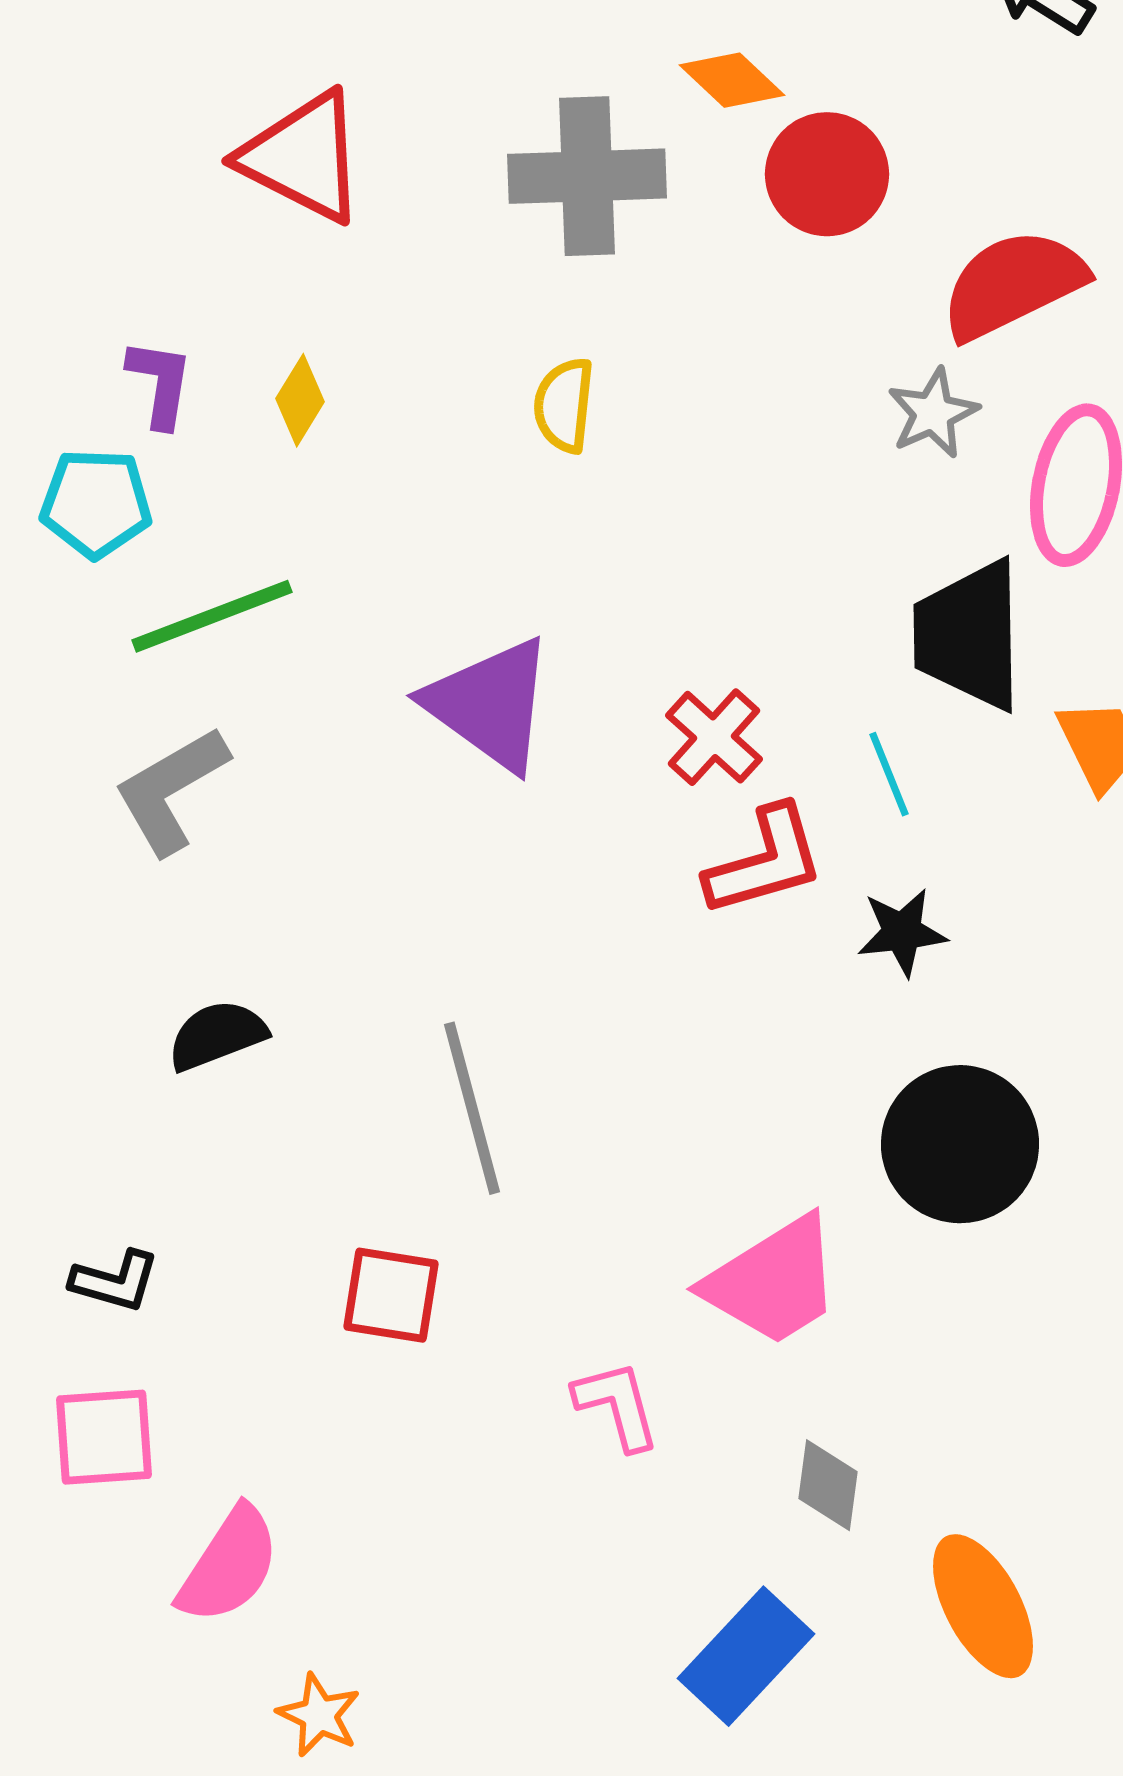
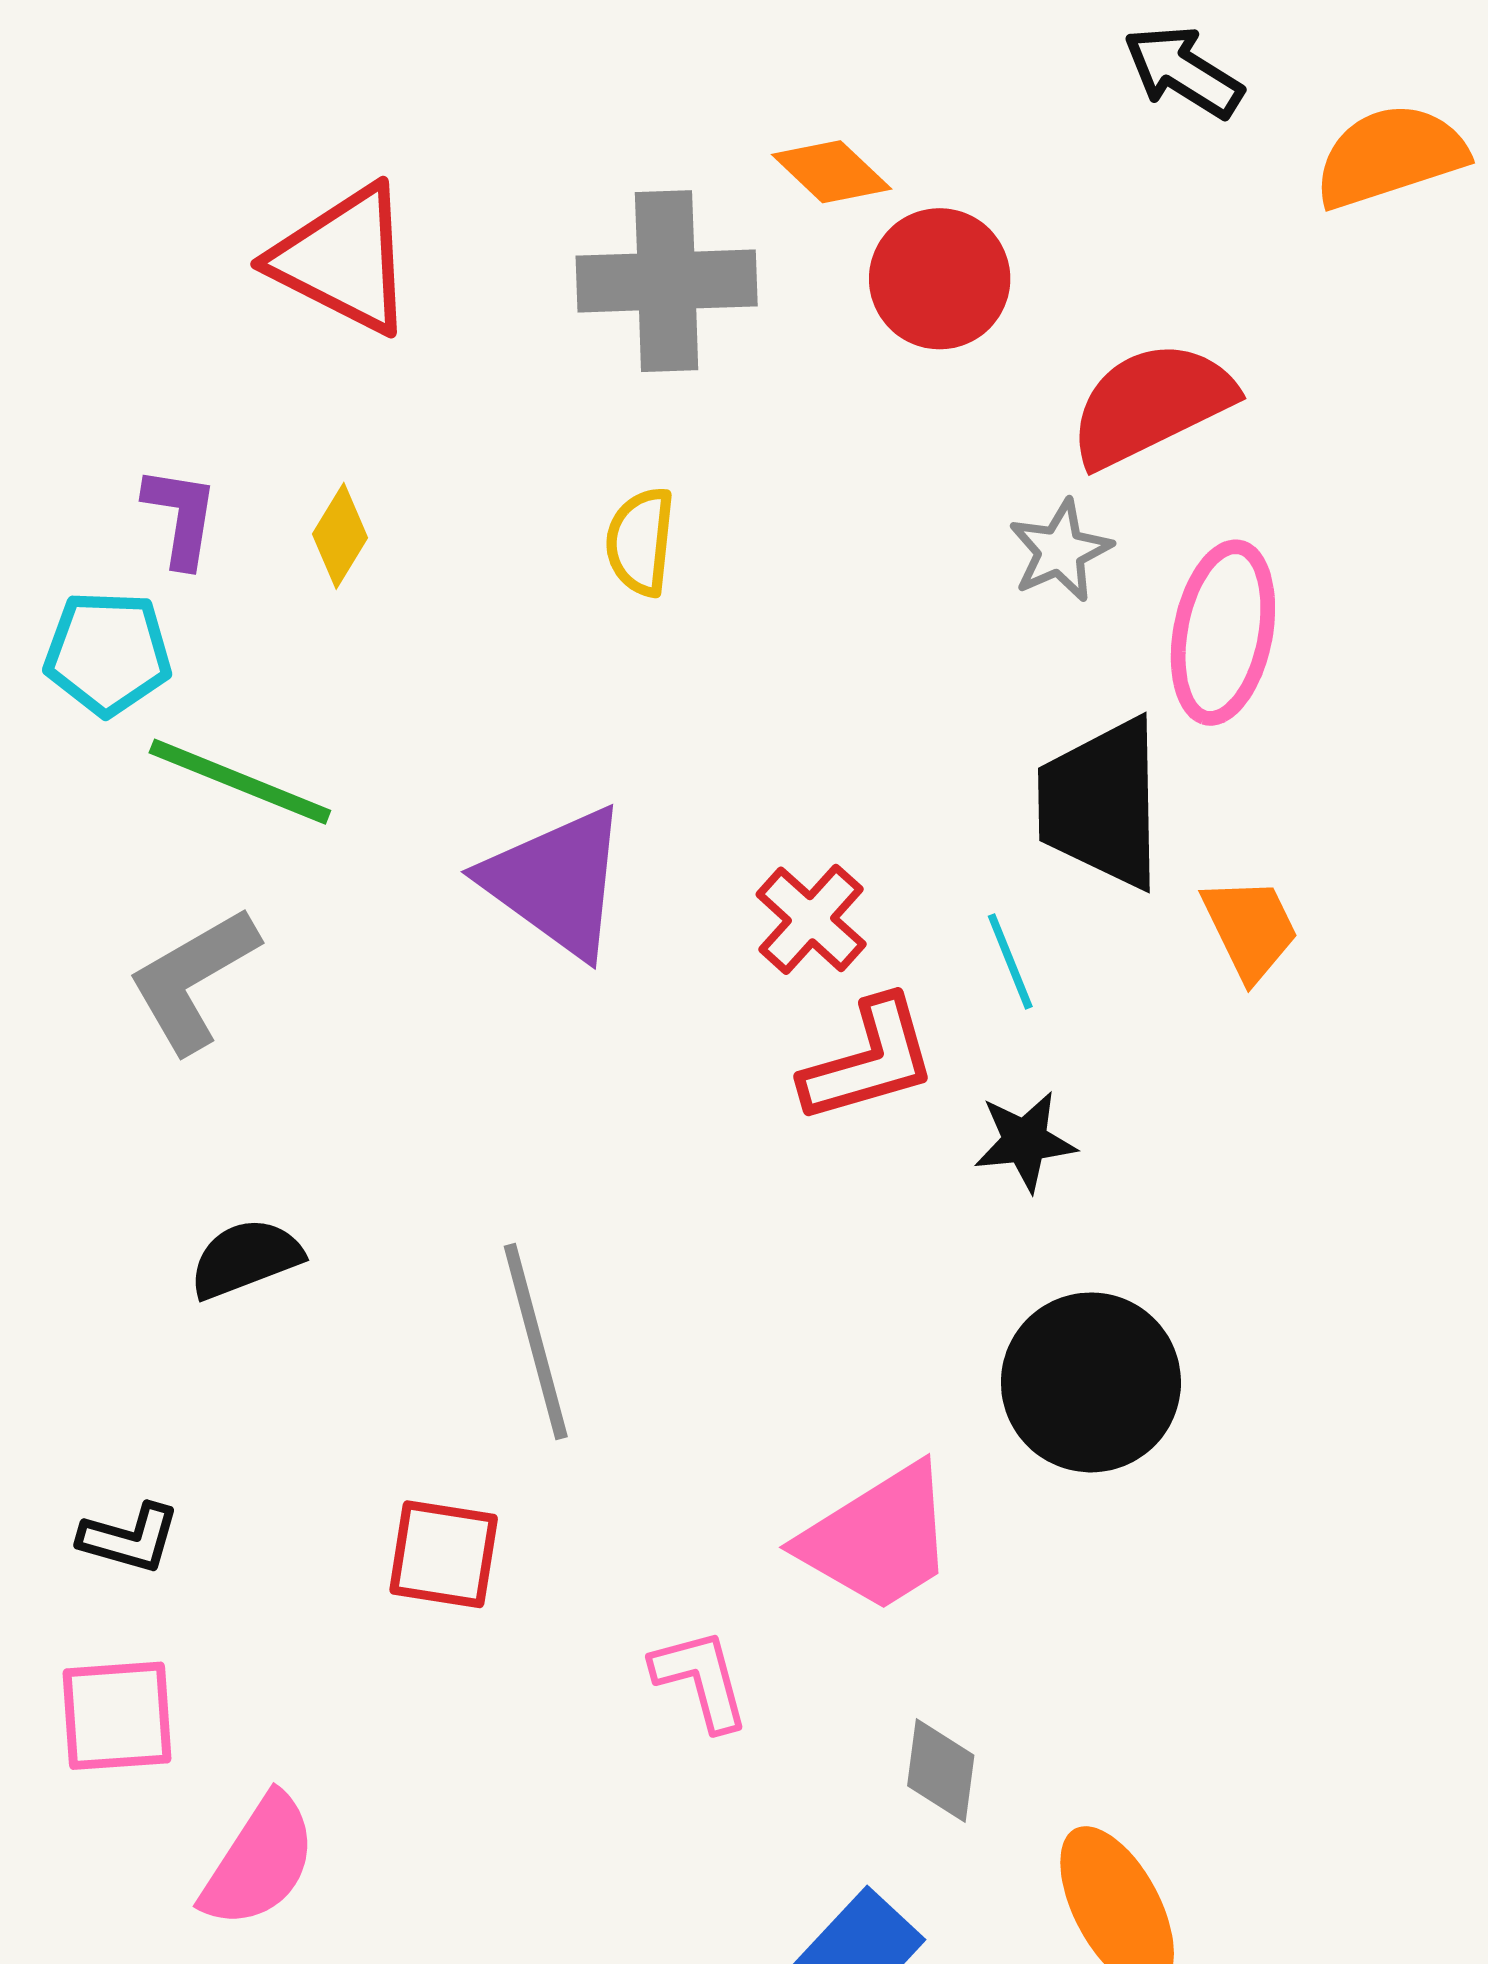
green line: (212, 616) -> (240, 782), turned 43

